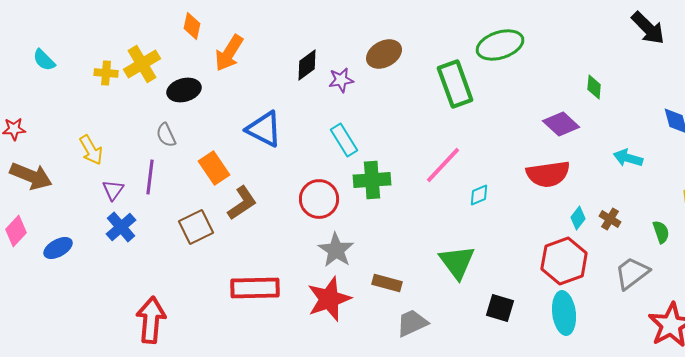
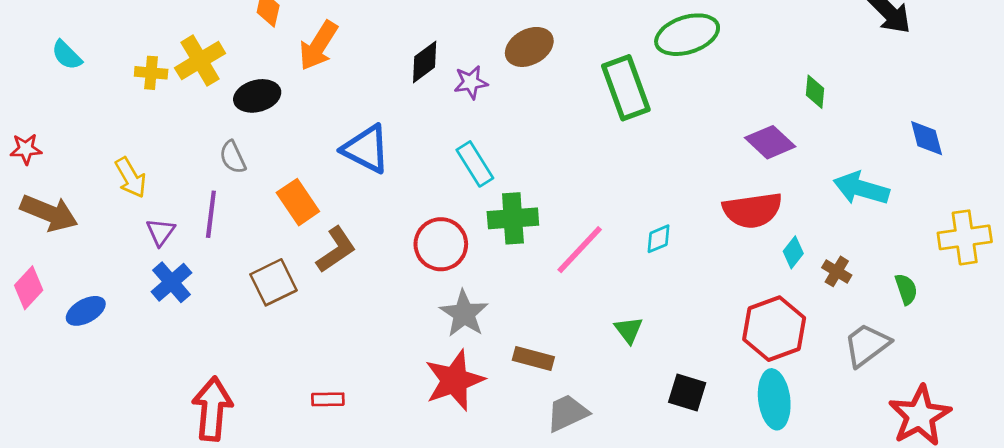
cyan arrow: (628, 158) -> (861, 188), size x1.4
pink line: (443, 165) -> (580, 250), moved
cyan diamond: (578, 218) -> (793, 252), moved
green triangle: (457, 262) -> (629, 330), size x0.6
red rectangle: (255, 288) -> (328, 399), moved, size x0.5

